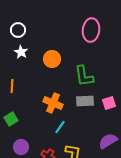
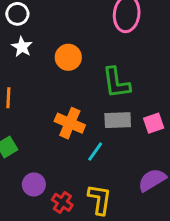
cyan line: (60, 127) -> (95, 152), moved
purple circle: (21, 147) -> (34, 184), moved

